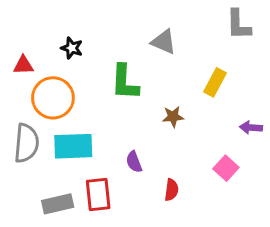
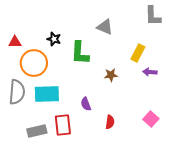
black star: (72, 48) -> (54, 39), moved
purple arrow: (251, 128) -> (150, 72), moved
pink square: (226, 168) -> (151, 119), moved

